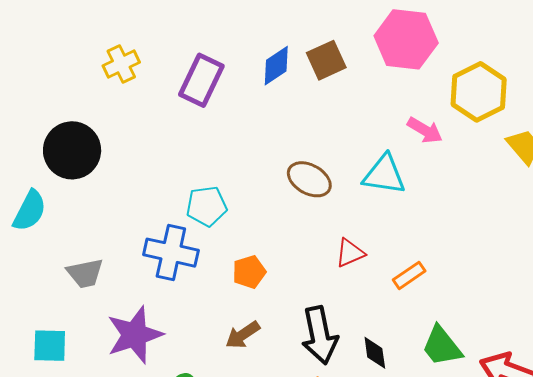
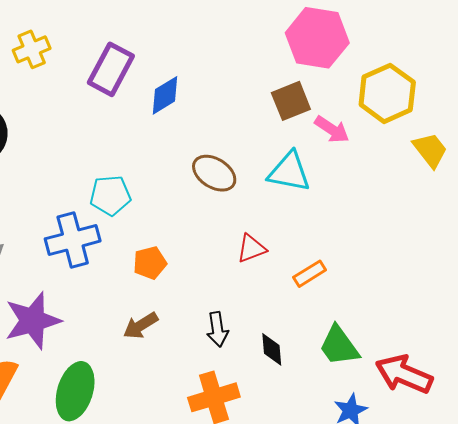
brown square: (326, 60) -> (291, 101), moved
blue diamond: (276, 66) -> (165, 95), moved
blue cross: (171, 253) -> (73, 240), turned -30
black arrow: (320, 335) -> (217, 329), size x0.6

